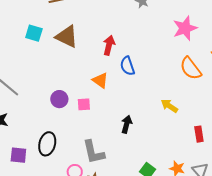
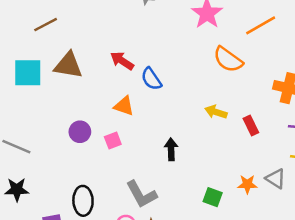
cyan square: (34, 33) -> (28, 73), size x1.4
red arrow: (109, 45) -> (122, 61), turned -54
purple circle: (59, 99) -> (80, 132), moved
red rectangle: (199, 134) -> (251, 126), moved

